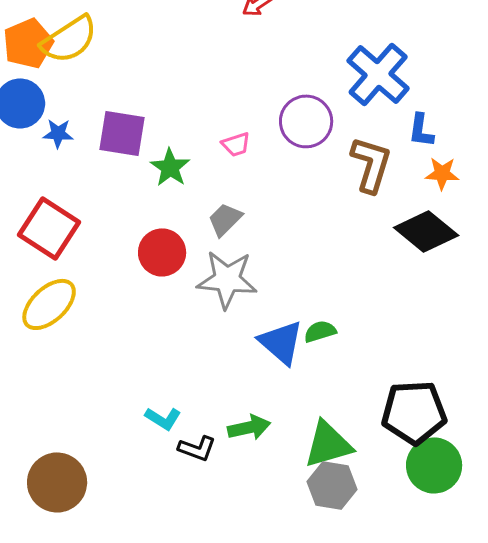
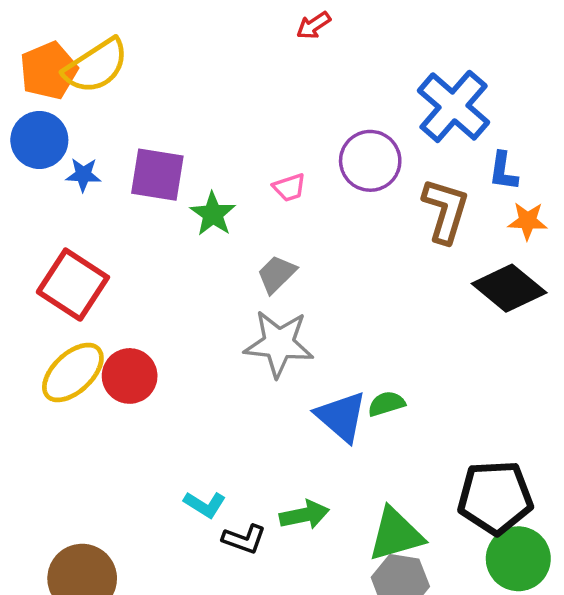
red circle: (162, 252) -> (130, 376), moved

